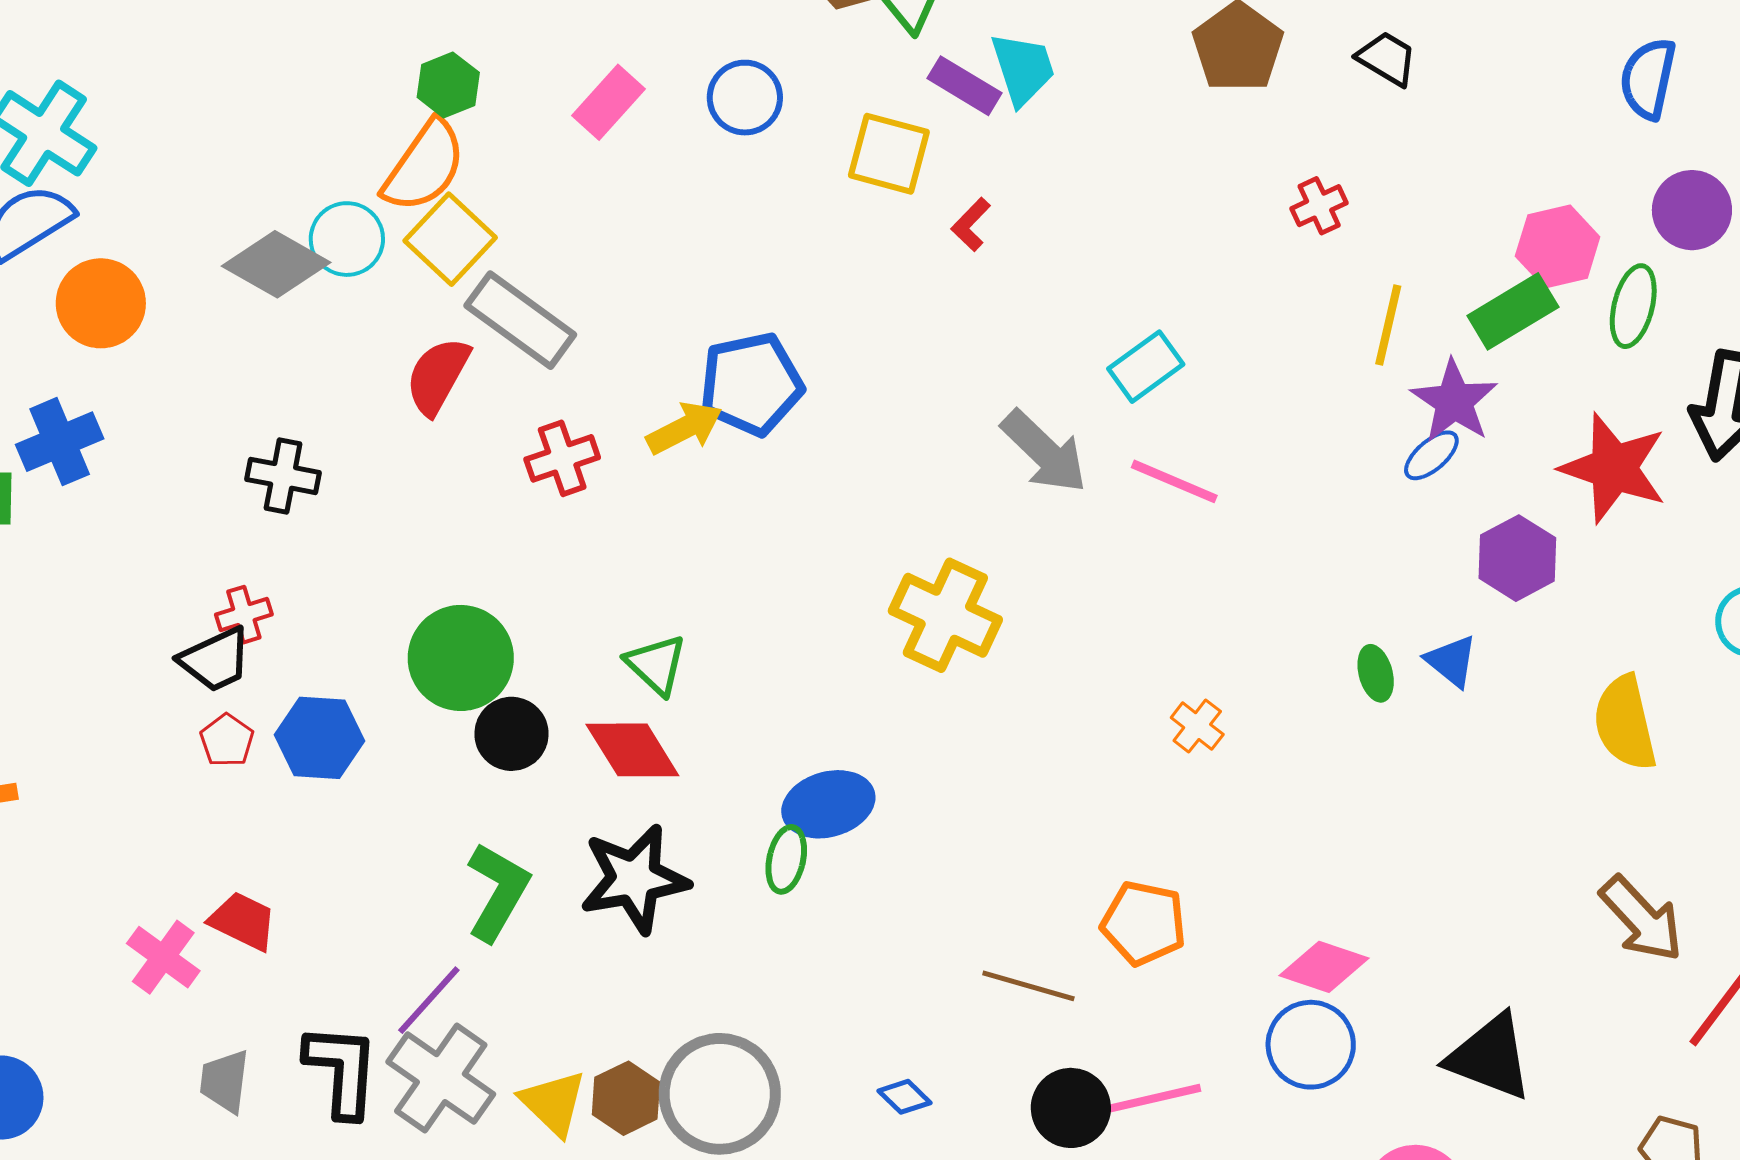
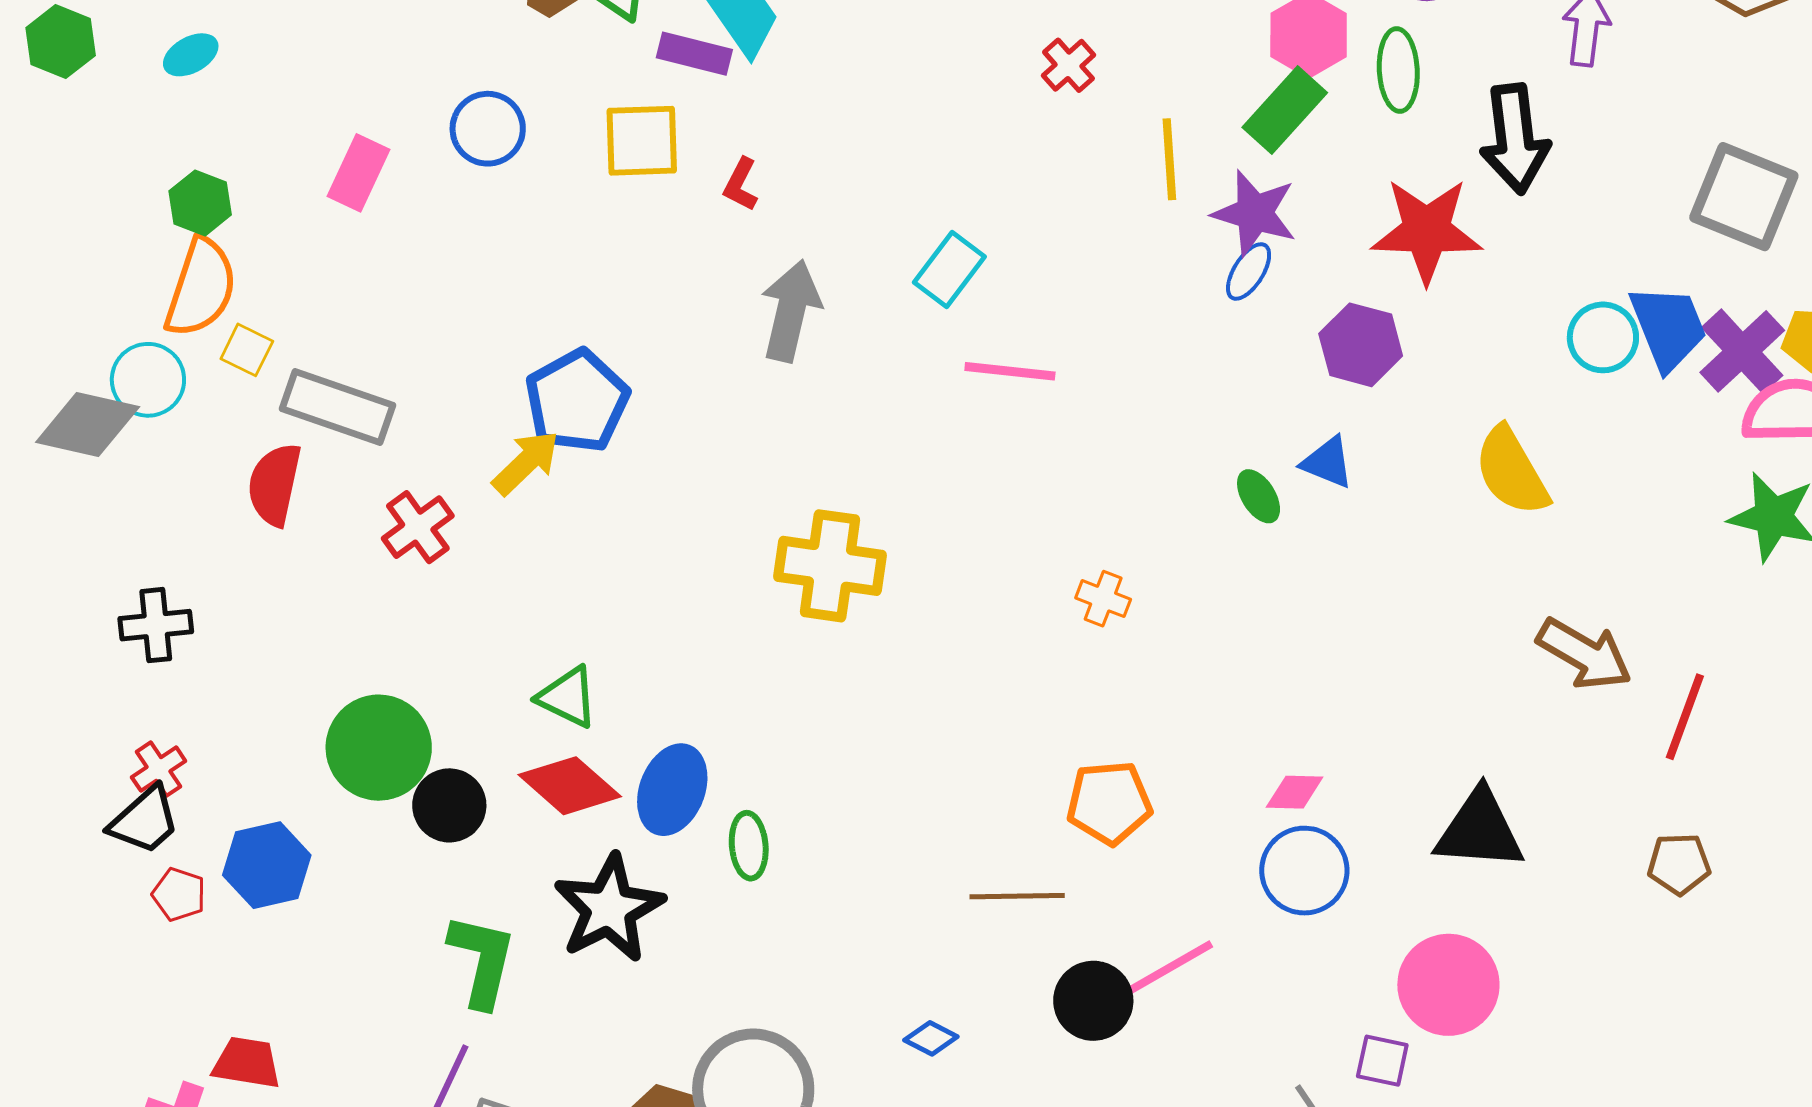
yellow square: (450, 239) -> (247, 350), size x0.6
gray arrow: (1044, 452) -> (791, 311), moved, turned -104
blue ellipse: (828, 804) -> (672, 790), moved, turned -36
pink diamond: (1324, 967) -> (1295, 792), size x0.7

